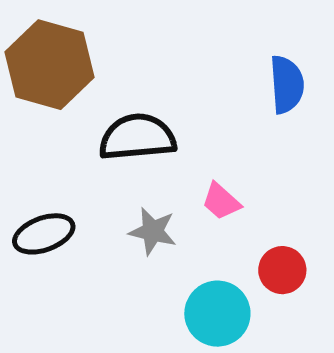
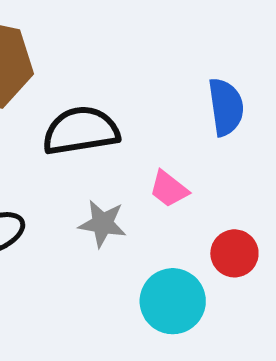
blue semicircle: (287, 85) -> (226, 107), moved

